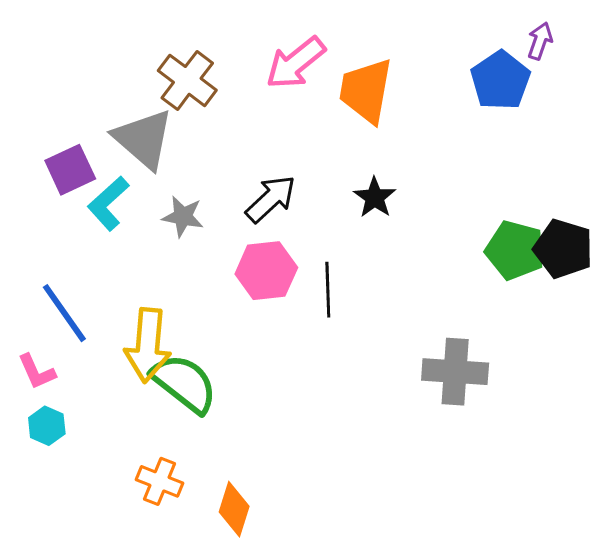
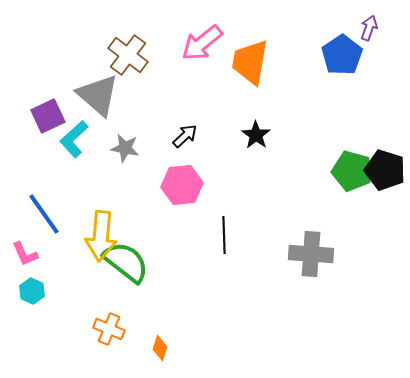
black arrow: (271, 199) -> (185, 136), size x0.7
black line: (328, 290) -> (224, 235), moved
orange diamond: (234, 509) -> (160, 348), size x0.7

